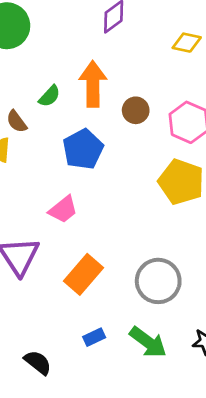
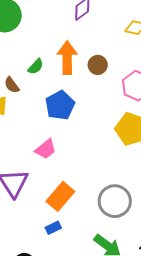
brown circle: (136, 110) -> (98, 65), moved
blue rectangle: (94, 337) -> (53, 228), moved

